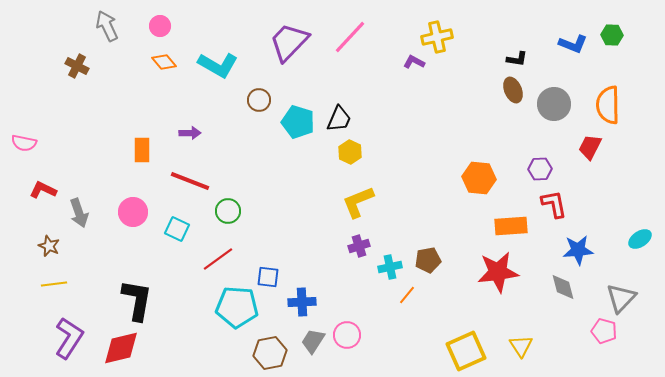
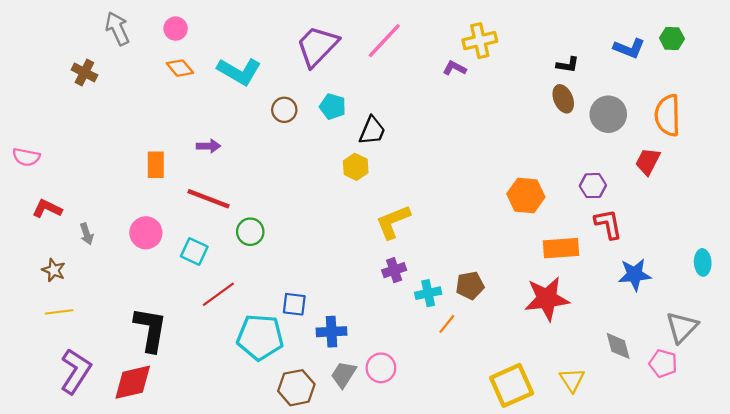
cyan pentagon: (298, 122) -> (333, 107), moved, size x0.7
yellow hexagon: (350, 152) -> (356, 167), moved
gray arrow: (79, 213) -> (87, 234), size x0.7
cyan ellipse: (640, 239) -> (703, 262), turned -60
red line: (218, 259) -> (218, 294), moved
gray diamond: (563, 287) -> (618, 346), moved

